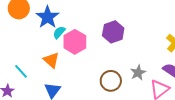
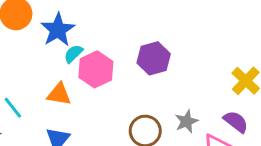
orange triangle: (51, 60) -> (59, 94), turned -36

